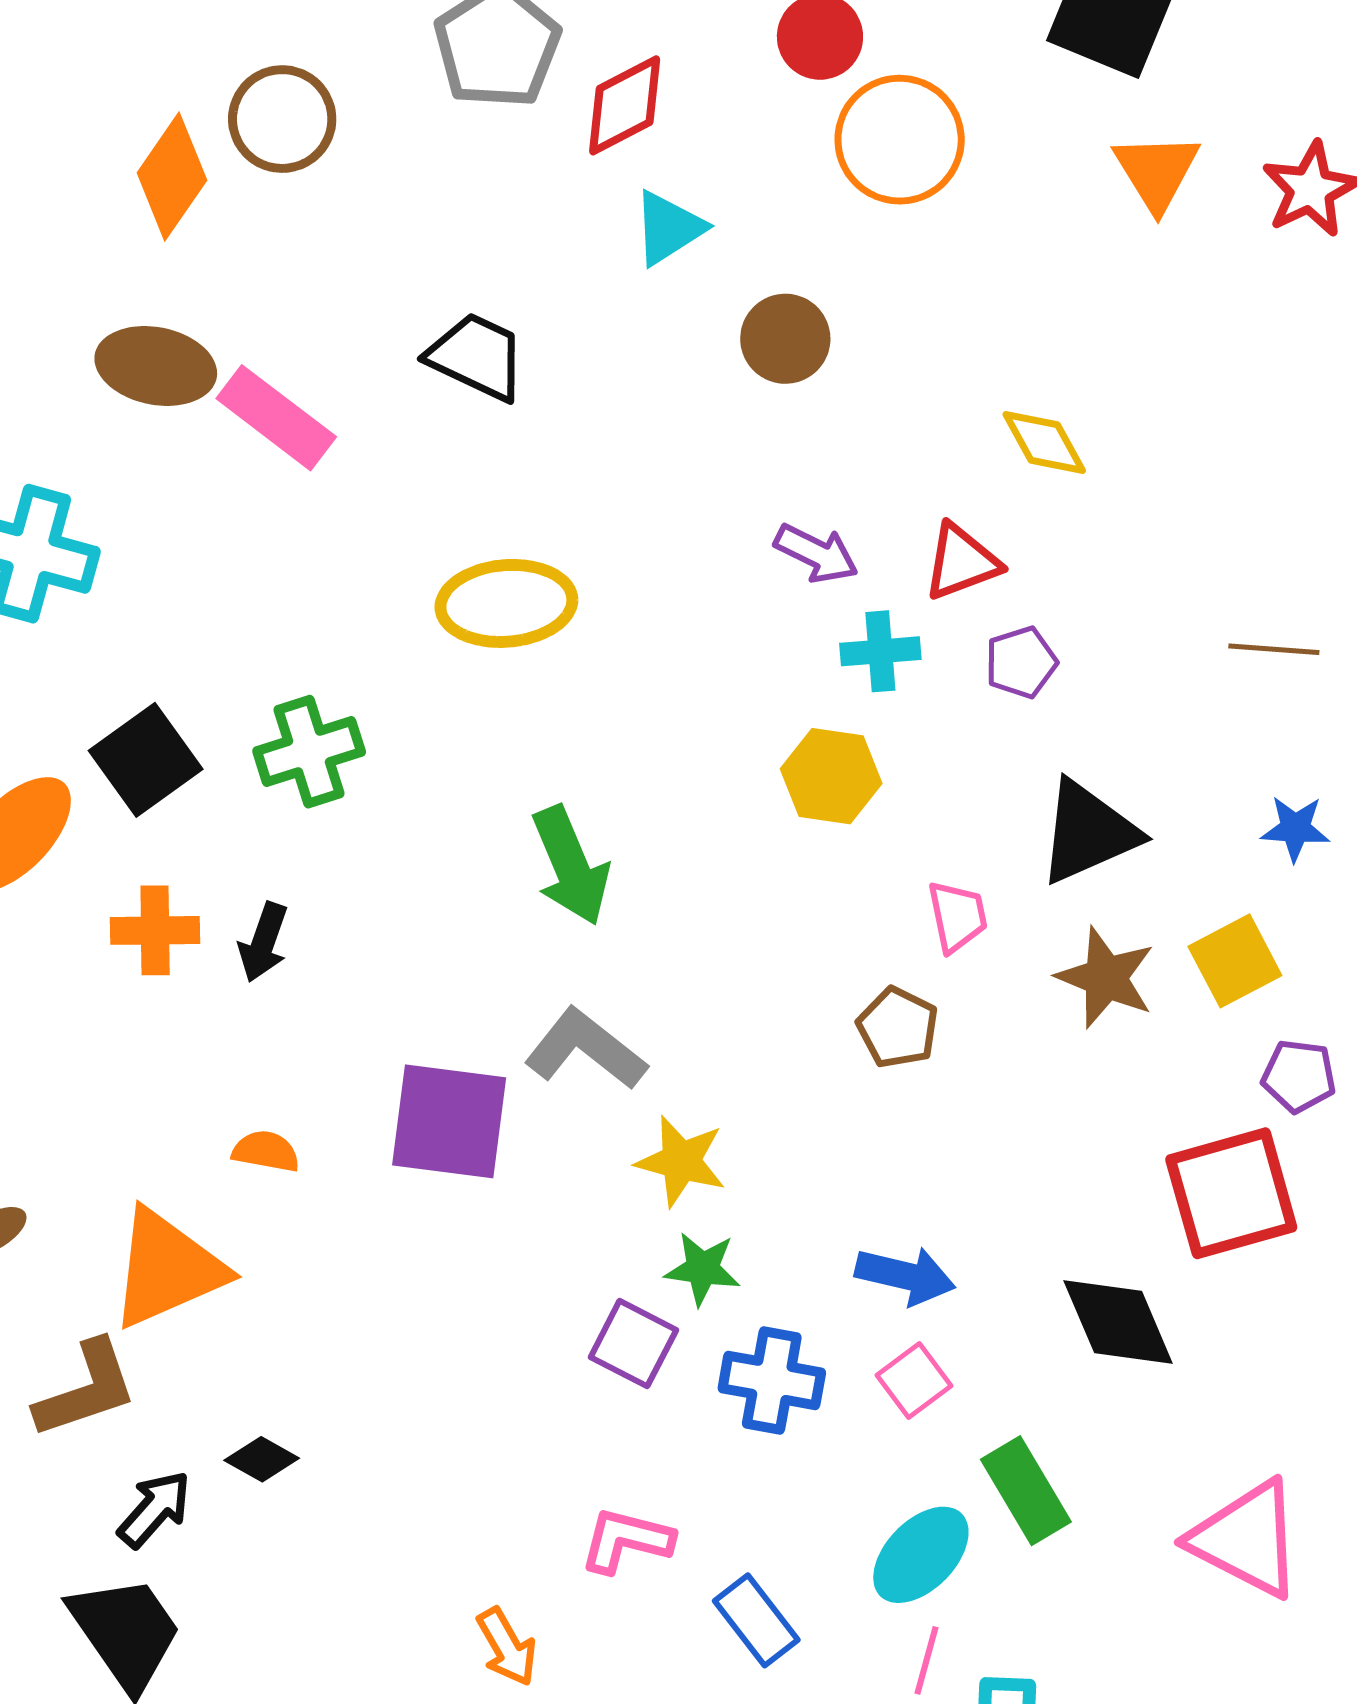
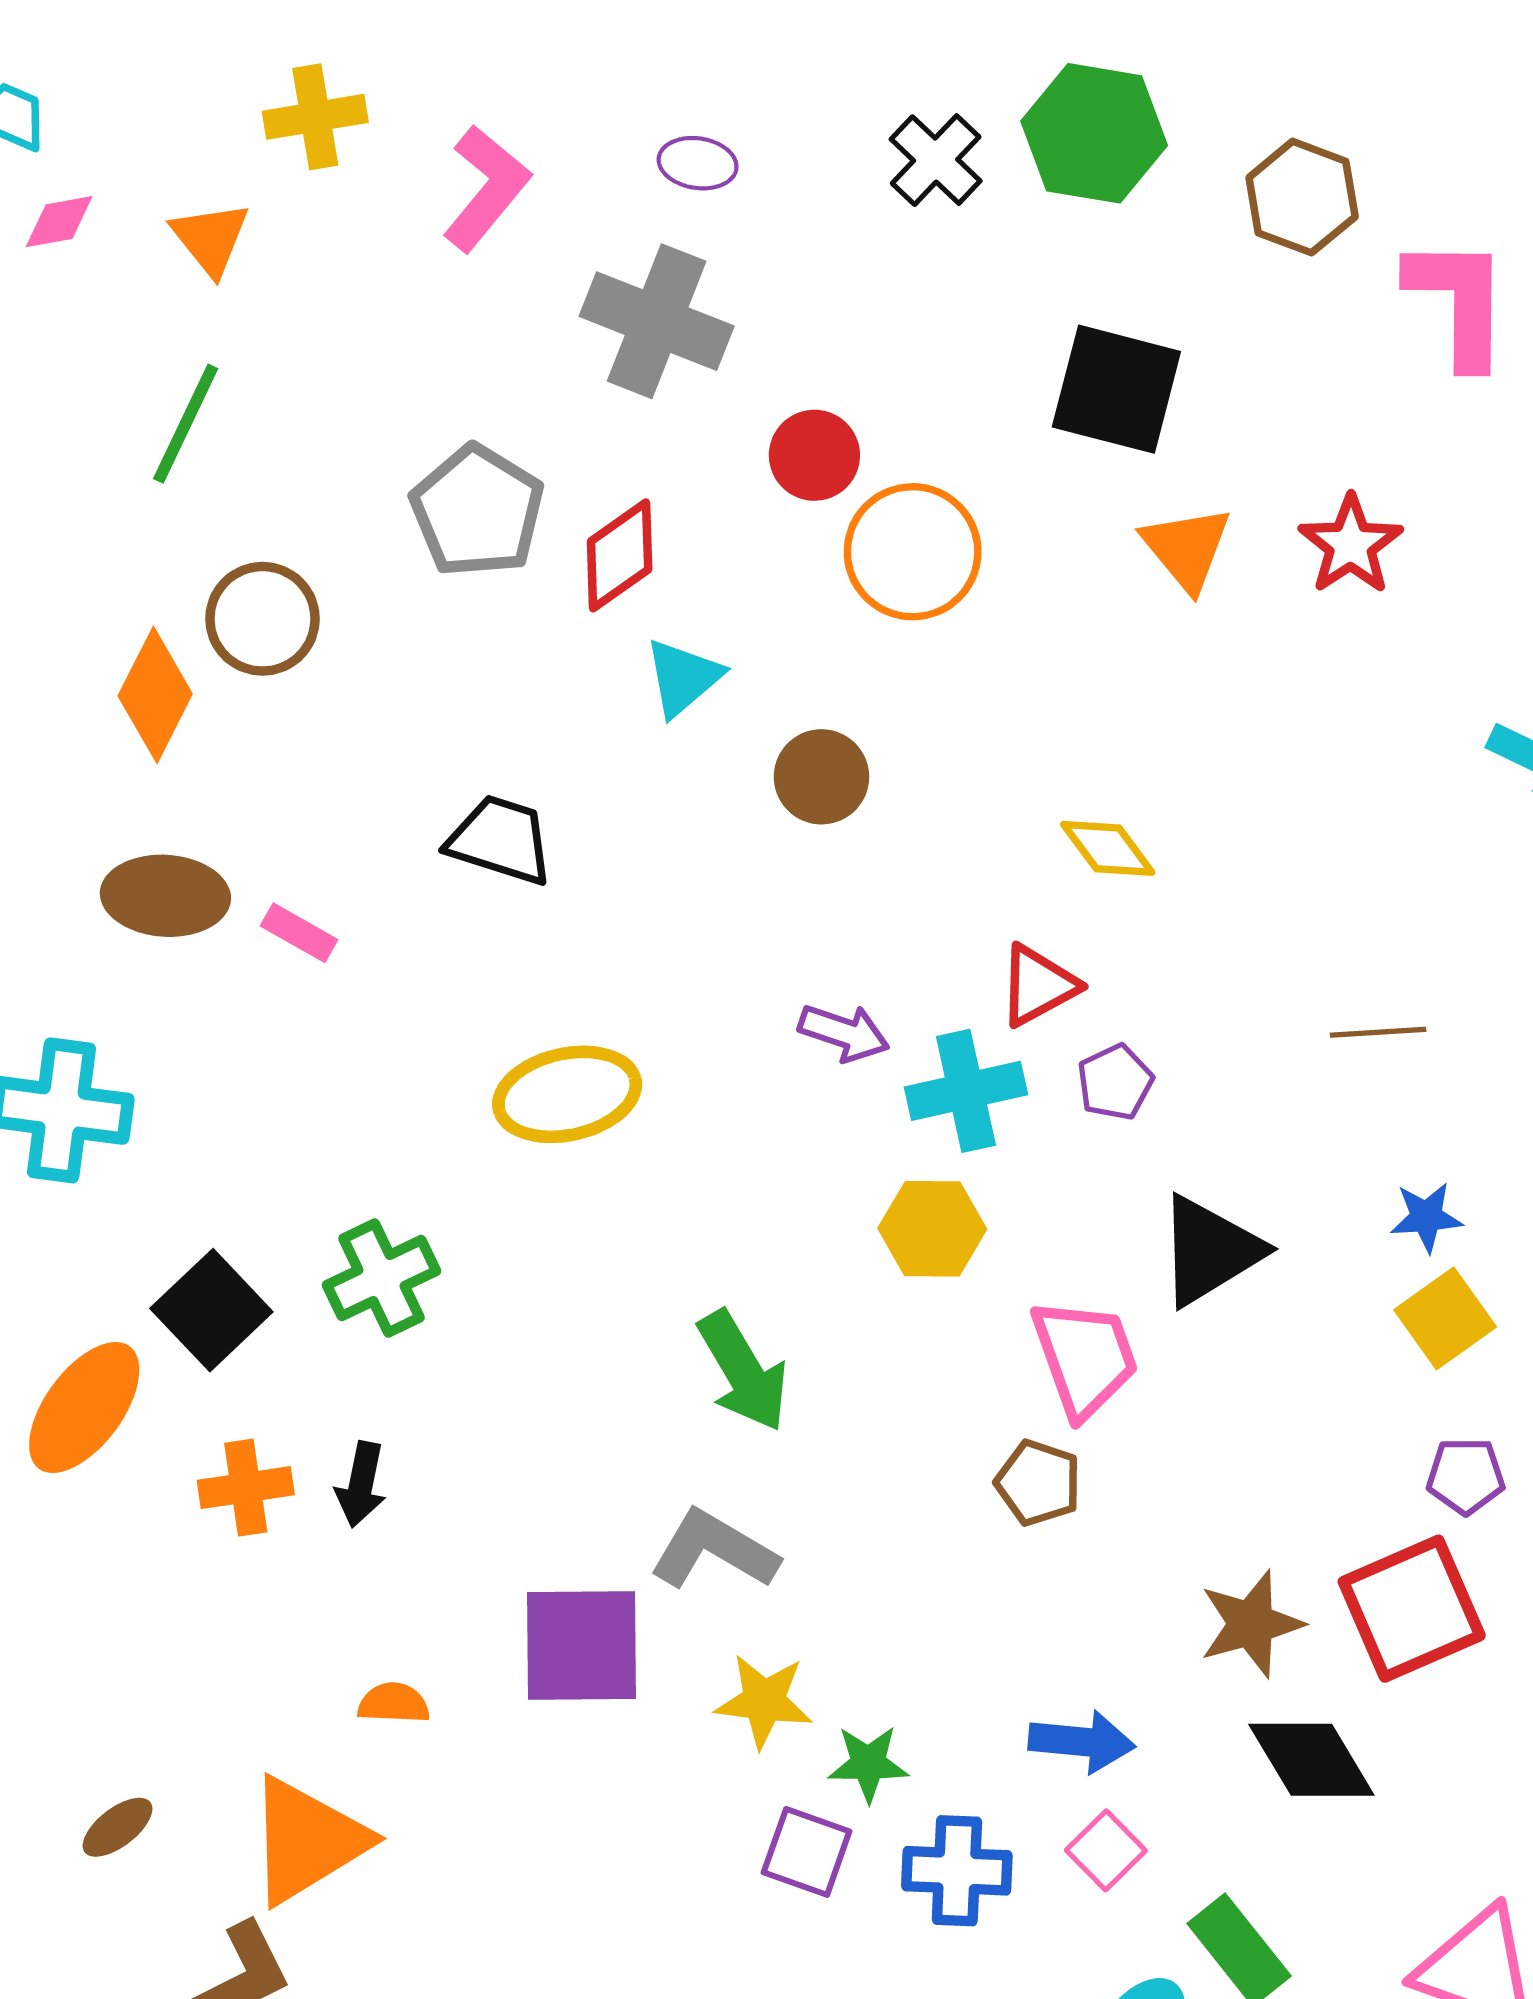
pink rectangle: (276, 418) -> (299, 933), size x0.6
purple arrow: (816, 553) -> (844, 1033), moved
cyan cross: (880, 651) -> (966, 1091), size x1.4
green arrow: (571, 866) -> (743, 1371), moved
pink trapezoid: (957, 916) -> (1085, 1358), size x1.6
yellow square: (1235, 961) -> (1445, 1318), moved
brown star: (1106, 978) -> (1251, 1624), moved, turned -30
yellow star: (681, 1161) -> (764, 1701), moved

